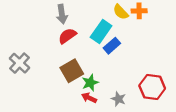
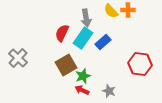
gray arrow: (62, 14) -> (86, 18), moved
cyan rectangle: (101, 32) -> (83, 38), moved
red semicircle: (67, 36) -> (62, 33), turned -30
red hexagon: (152, 87) -> (140, 64), moved

